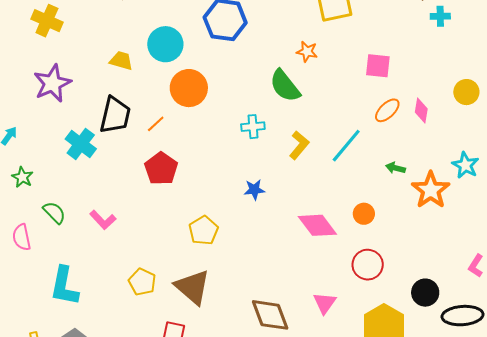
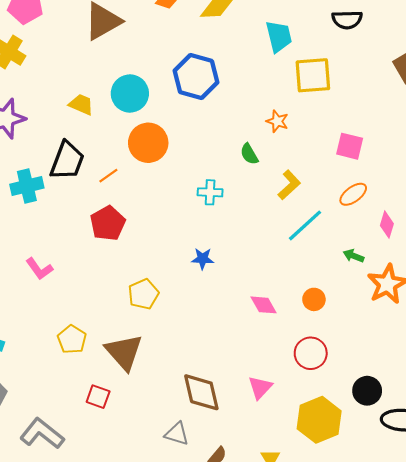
green semicircle: (285, 86) -> (249, 154), size x0.6
pink diamond: (421, 110) -> (387, 225), moved
cyan cross: (81, 144) -> (27, 186), turned 32
yellow L-shape: (299, 145) -> (289, 185), moved
pink diamond: (317, 225) -> (264, 305), size x0.7

